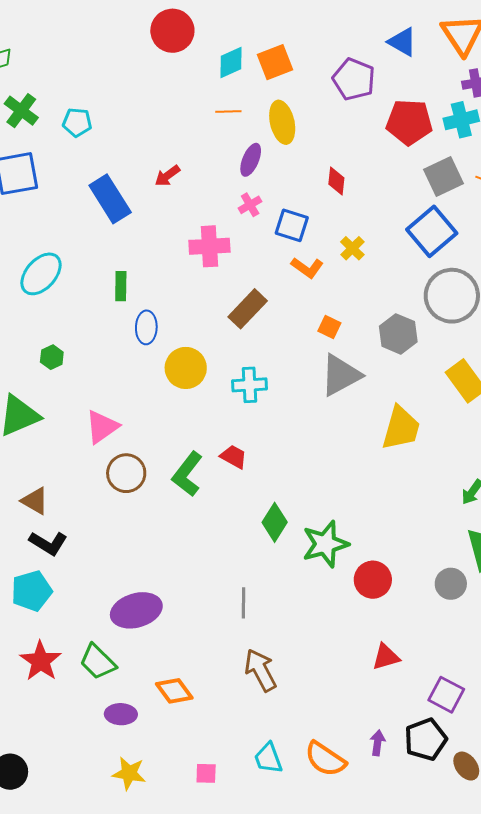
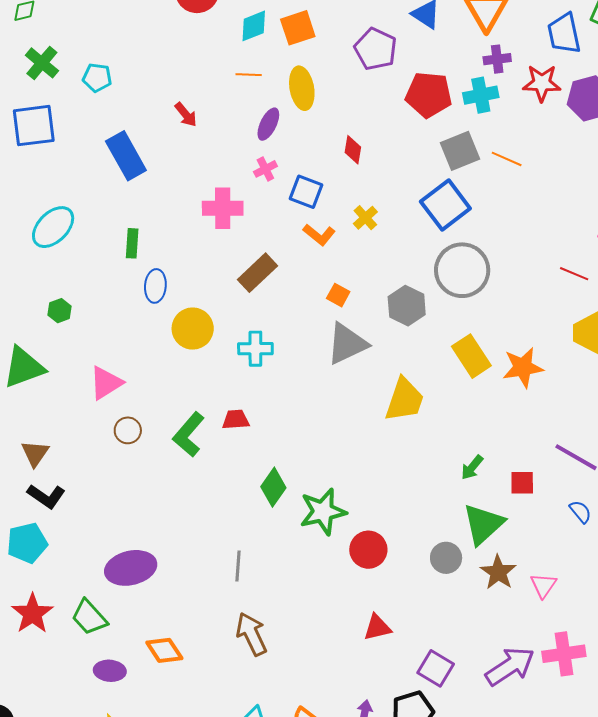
red arrow: (167, 176) -> (186, 115), moved, turned -96
red trapezoid: (234, 457) -> (236, 420), turned -36
brown circle: (126, 473) -> (128, 430), size x0.7
brown triangle: (35, 501) -> (35, 453), turned 32

